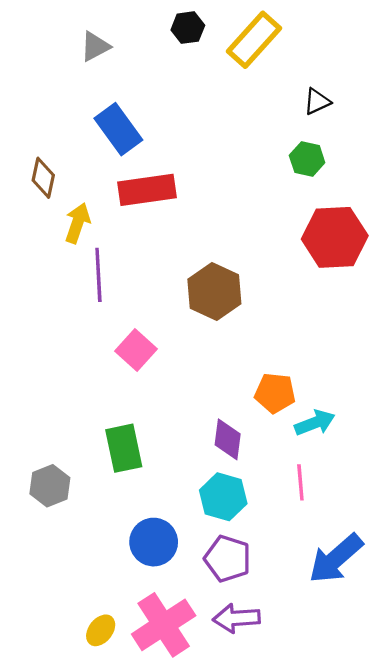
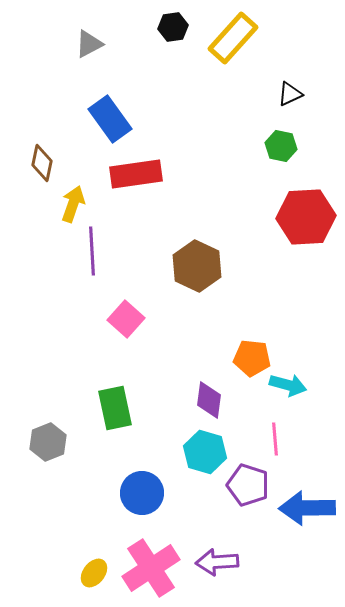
cyan arrow: (315, 423) -> (288, 385), turned 36
purple pentagon: (228, 559) -> (248, 485), moved
blue arrow: (336, 559) -> (307, 508), turned 40

